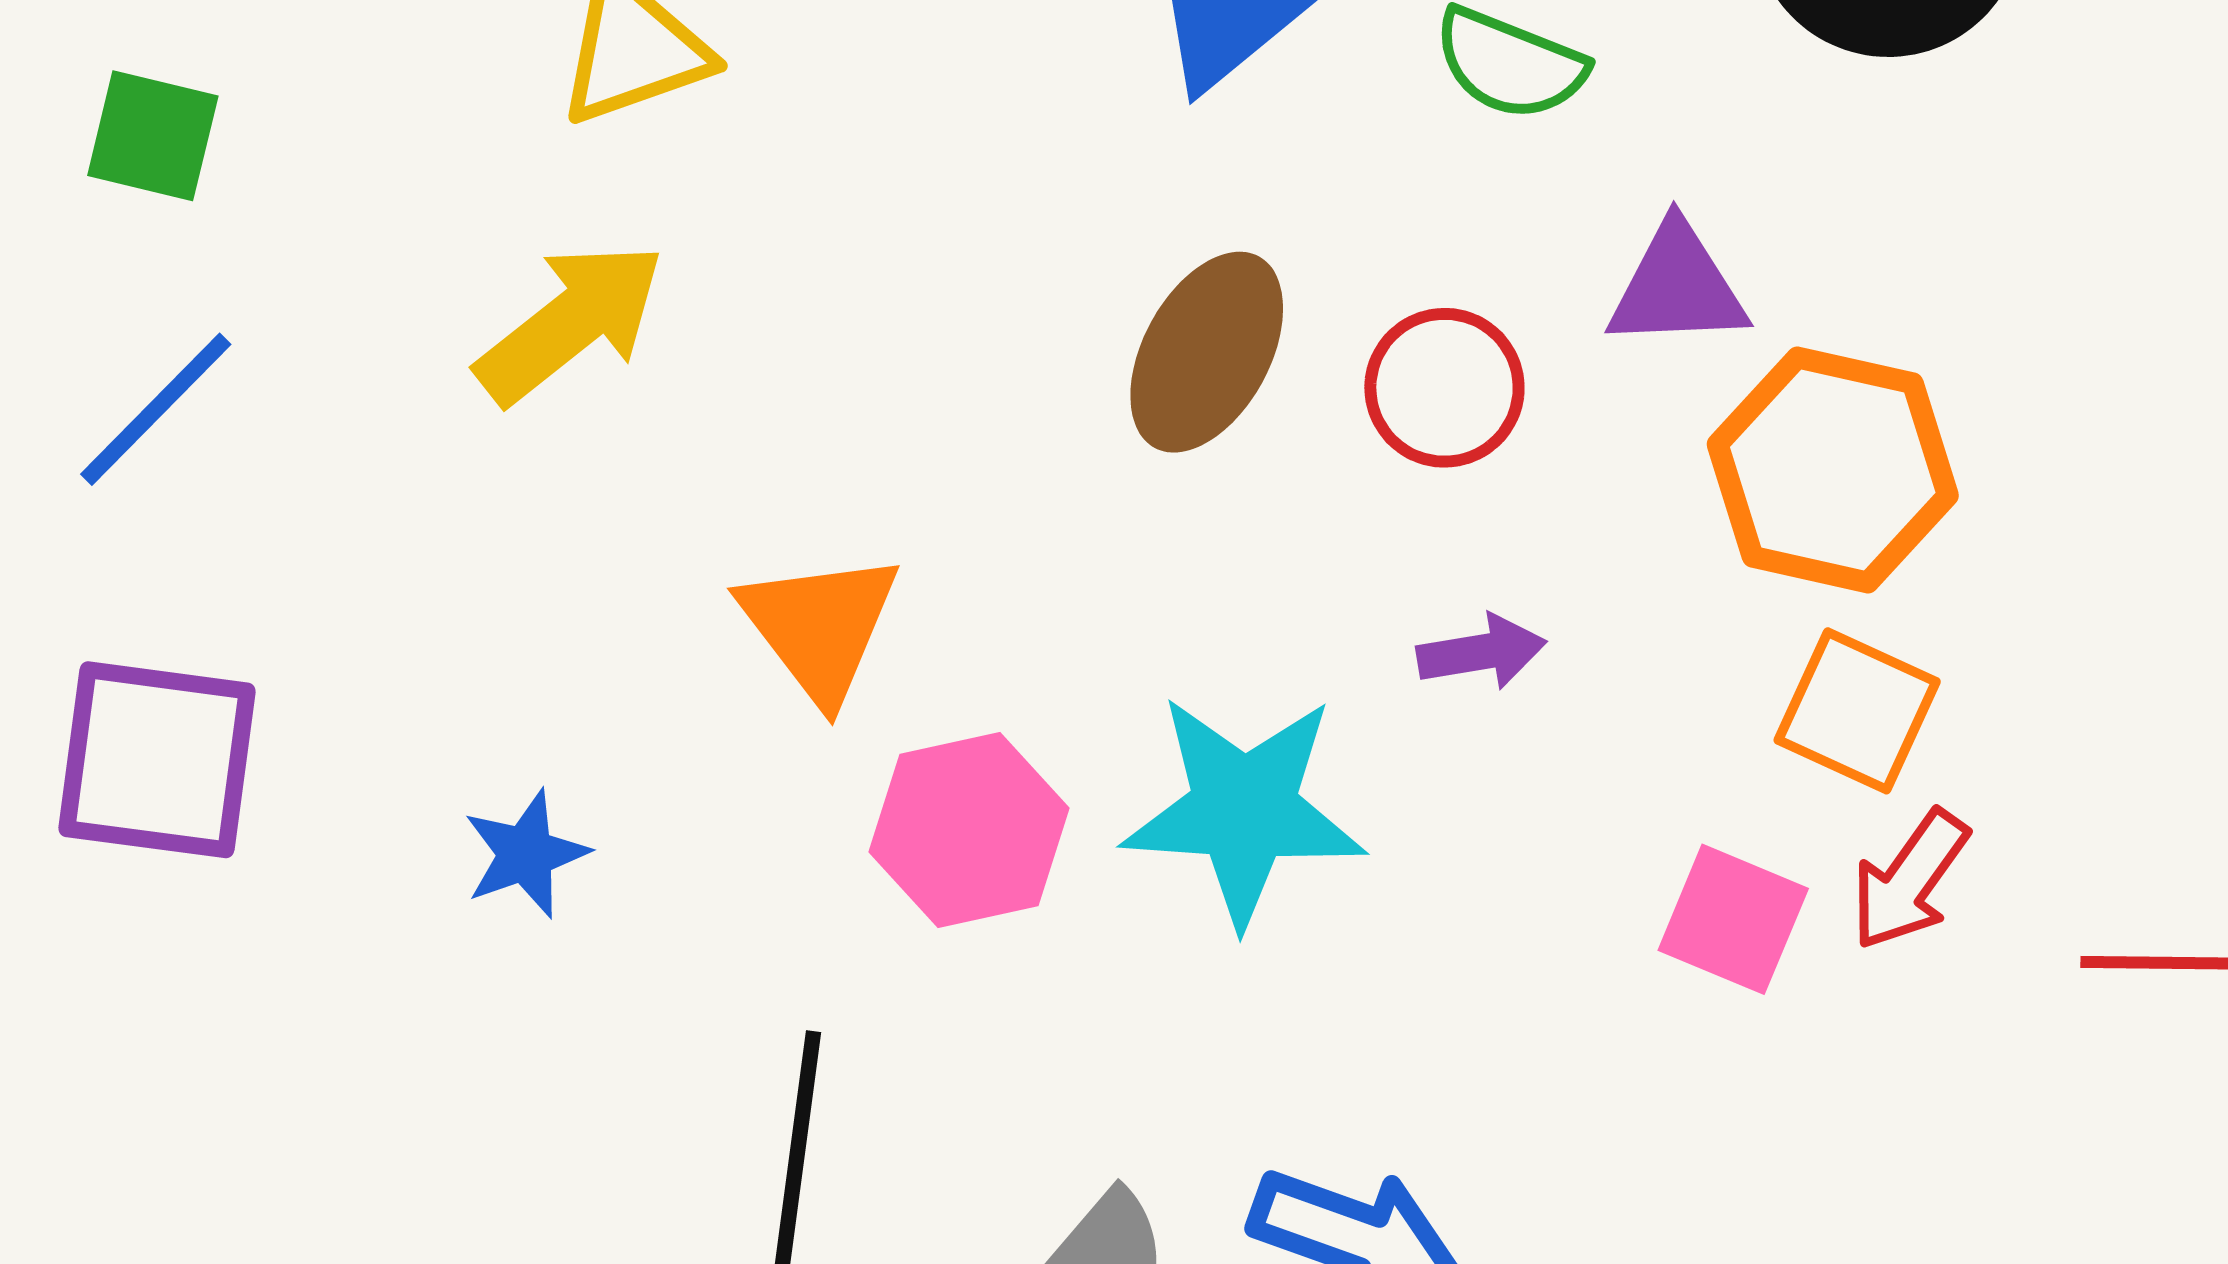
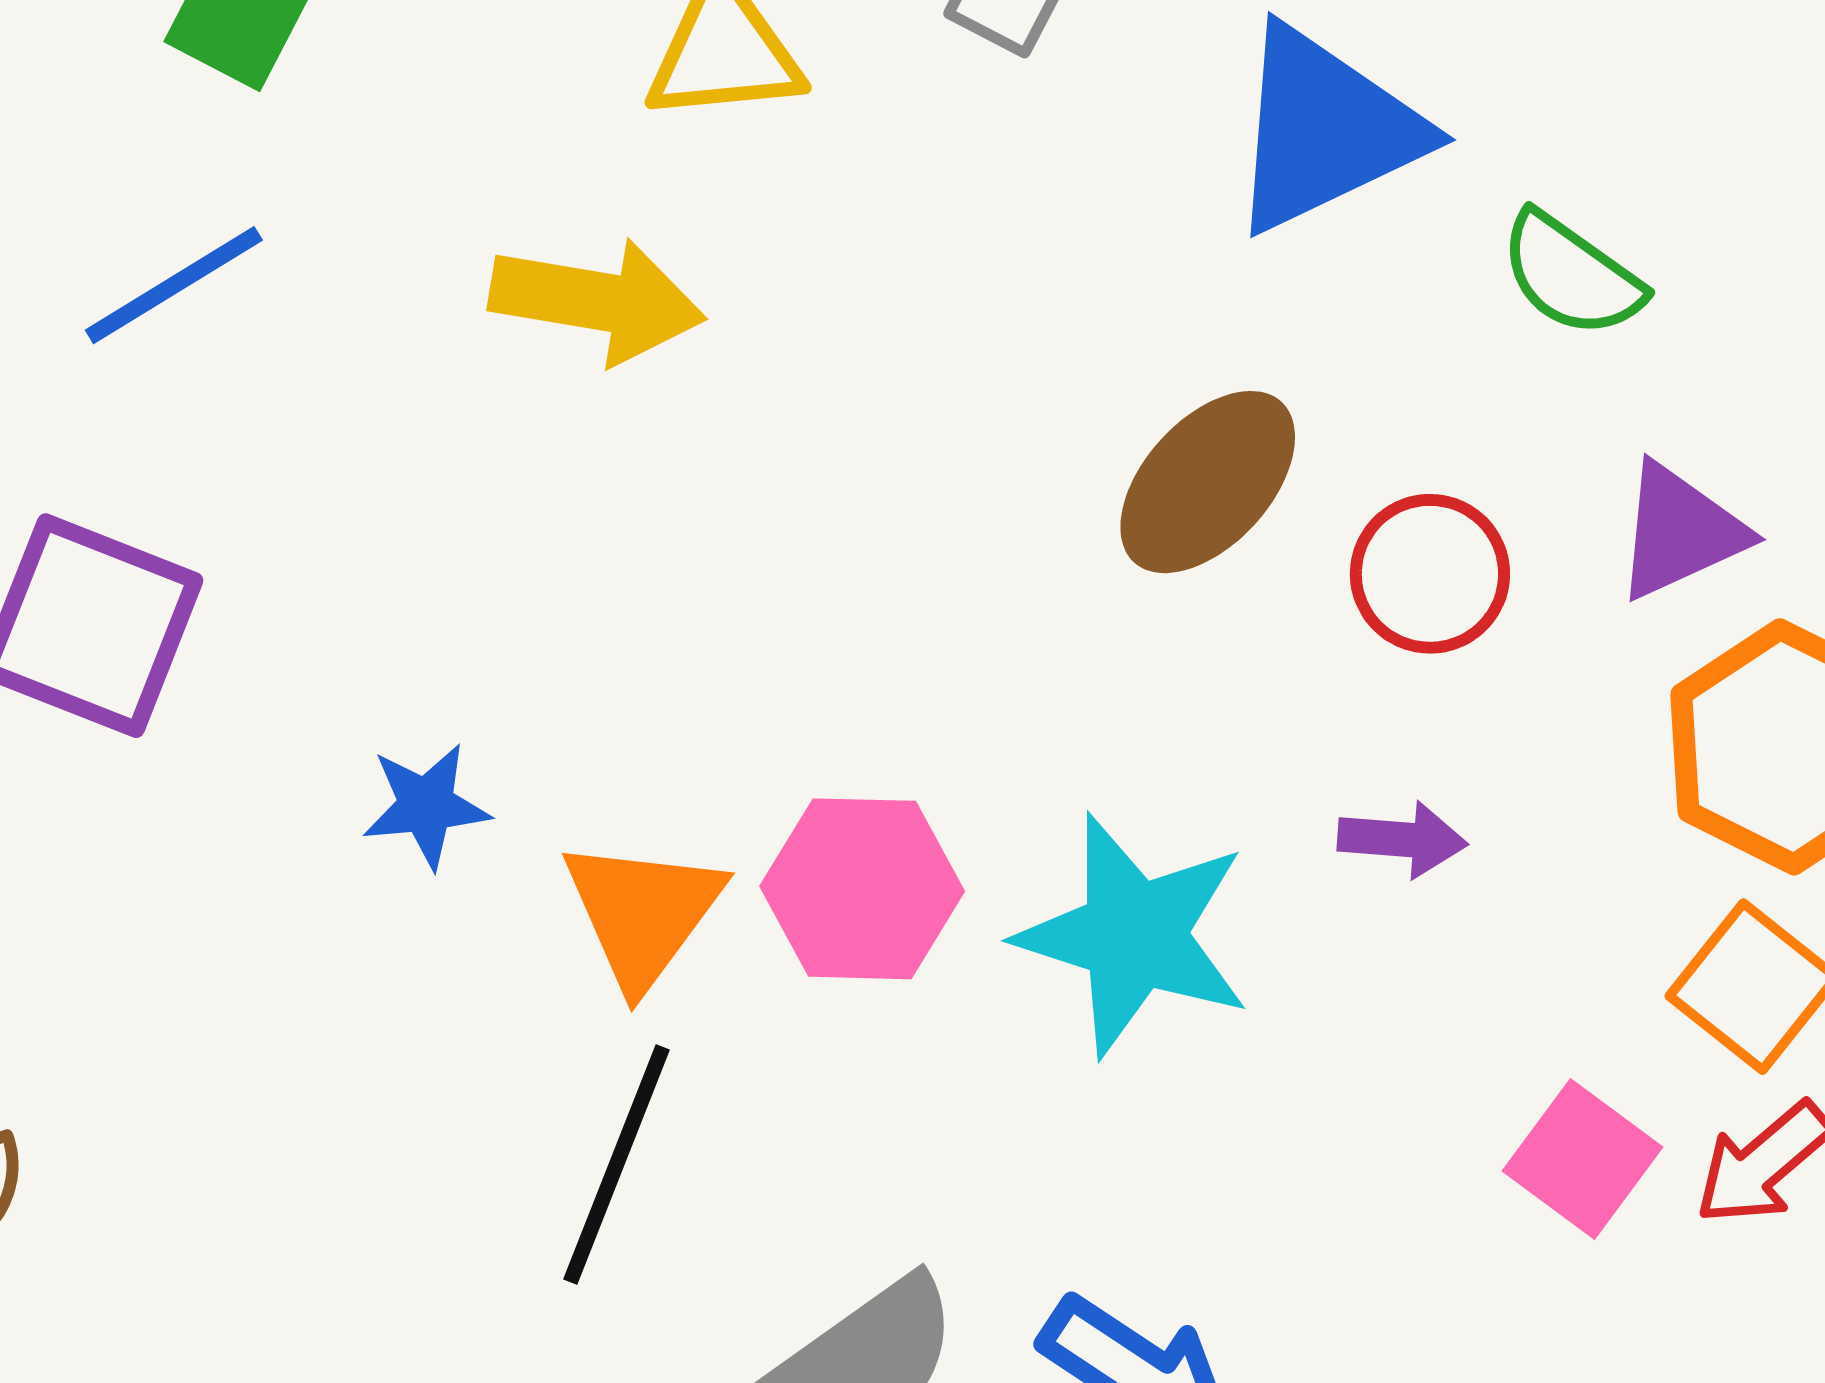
purple triangle: (1677, 287) -> (1680, 532), turned -36
yellow arrow: (571, 323) -> (597, 301), turned 34
orange triangle: (820, 627) -> (643, 913), moved

